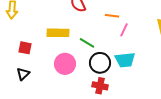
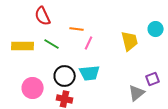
green line: (87, 43) -> (52, 44), moved
pink circle: (65, 64) -> (33, 88), moved

